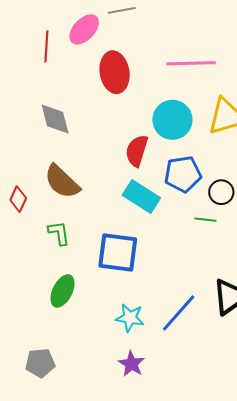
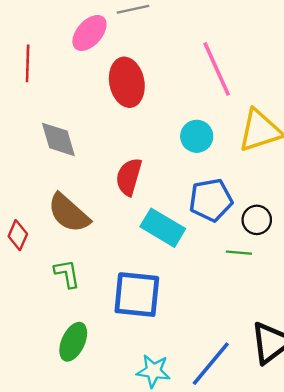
red line: (46, 46) -> (28, 63), moved
pink line: (191, 63) -> (217, 69), turned 69
cyan circle: (172, 120) -> (197, 136), size x0.7
red semicircle: (137, 151) -> (129, 177), moved

